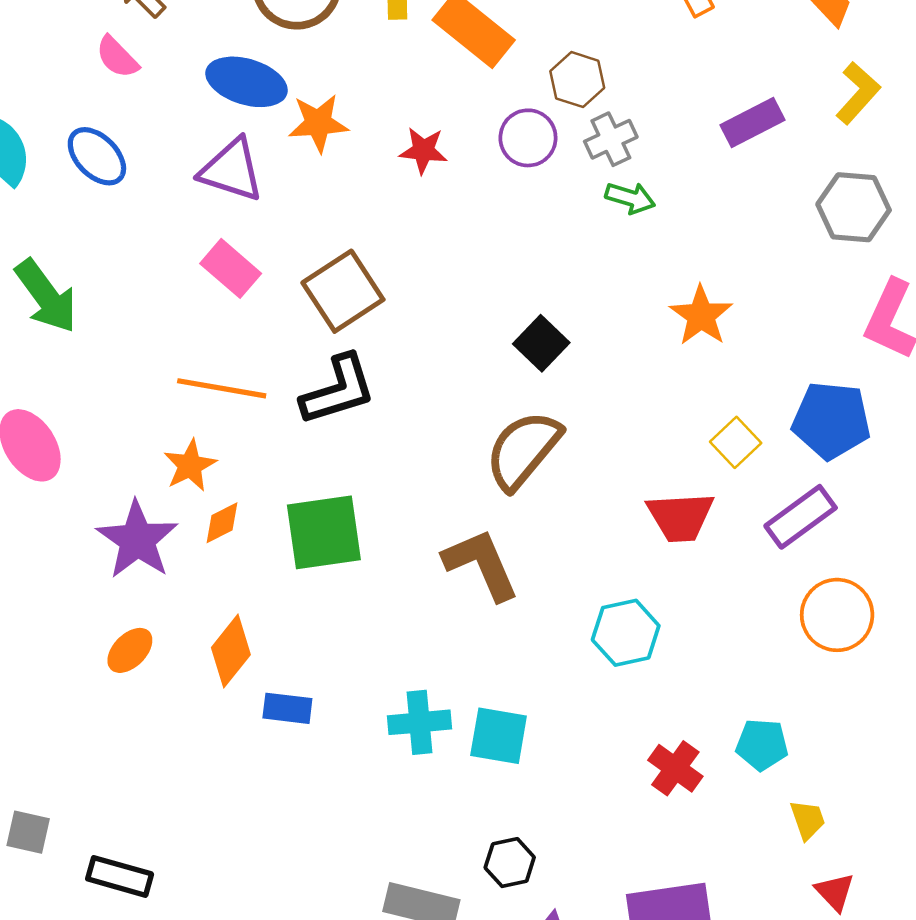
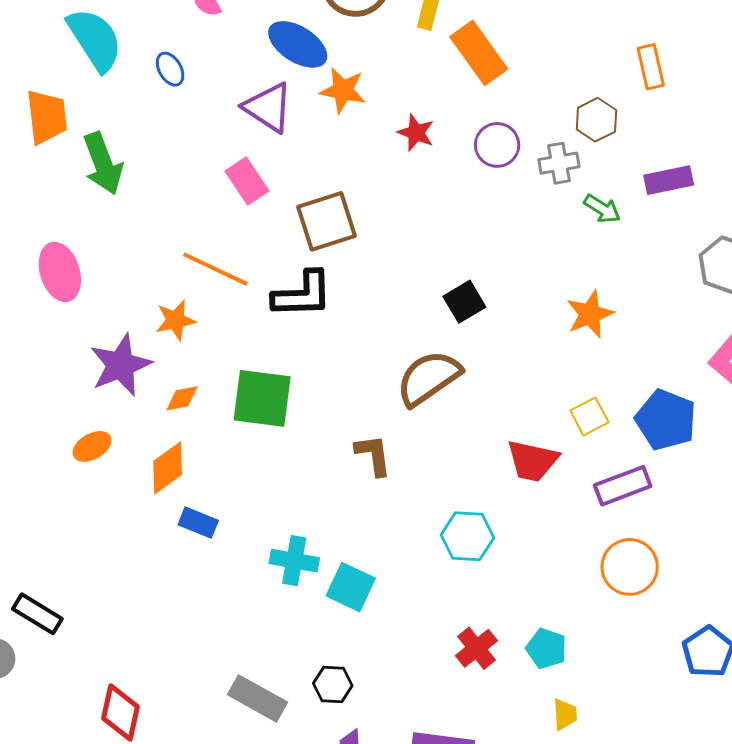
brown hexagon: (577, 80) -> (596, 120), moved
blue ellipse: (97, 156) -> (170, 69), size x0.7
green arrow: (630, 198) -> (602, 209), moved
orange diamond: (222, 523) -> (182, 398), moved
brown L-shape: (481, 564) -> (373, 455), size x0.7

